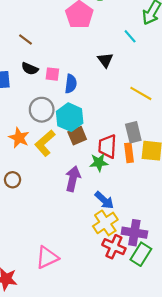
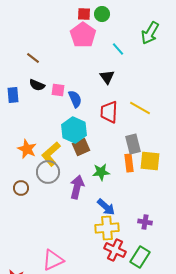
cyan line: (130, 36) -> (118, 49), moved
blue semicircle: (71, 84) -> (75, 99), turned -30
gray circle: (42, 110) -> (48, 172), moved
red trapezoid: (107, 146) -> (109, 112), moved
yellow cross: (105, 223) -> (107, 228), turned 30
purple cross: (134, 233) -> (145, 222), moved, size x0.6

